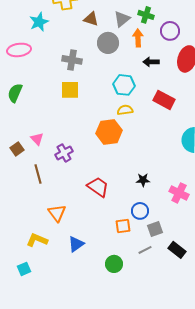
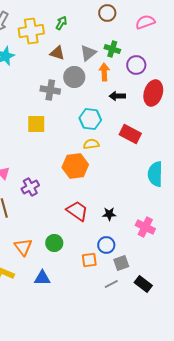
gray cross: (72, 60) -> (50, 90), moved
red trapezoid: (98, 187) -> (77, 211), moved
blue triangle: (76, 244) -> (42, 278), turned 36
green circle: (114, 264) -> (54, 243), moved

